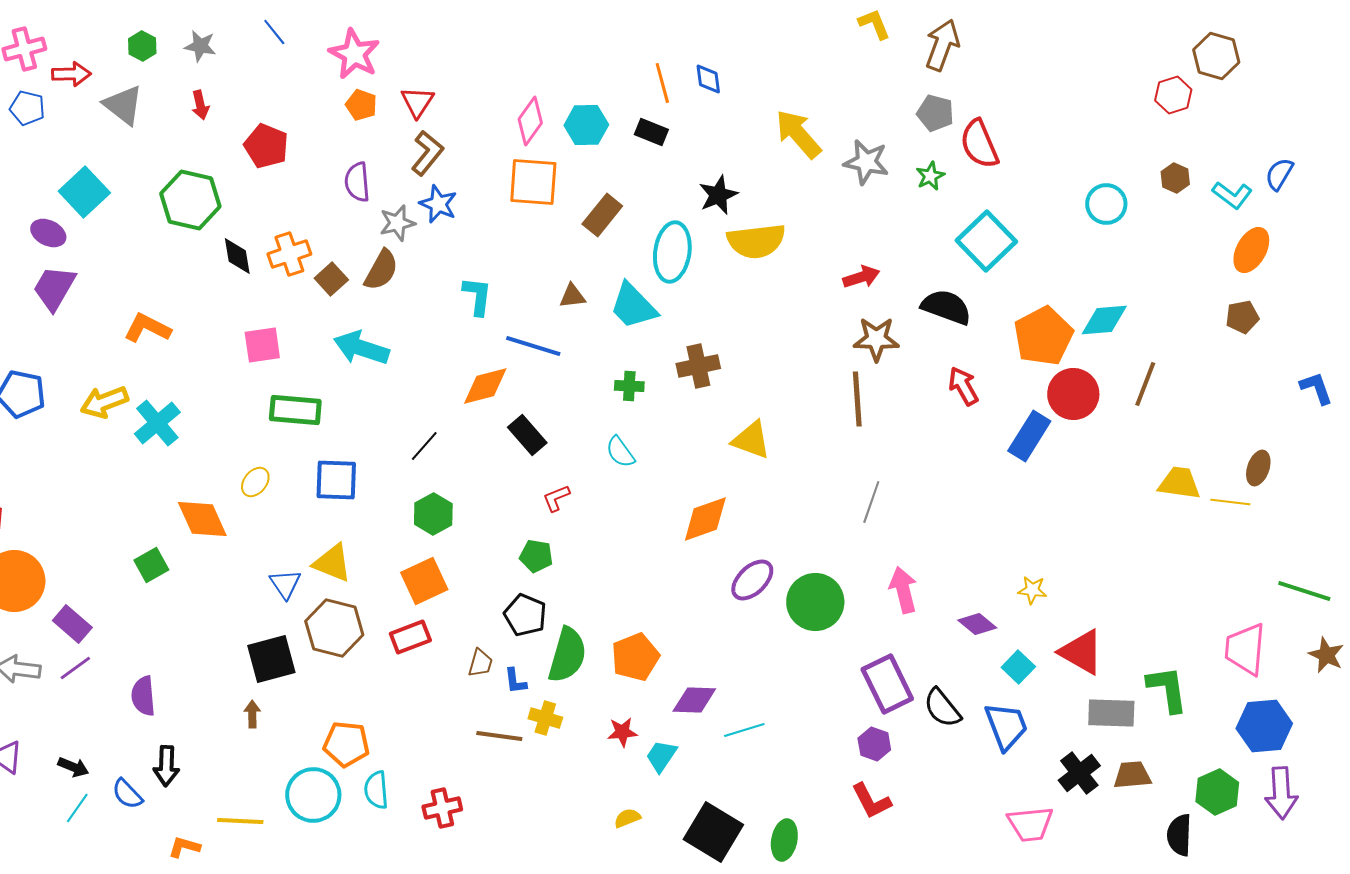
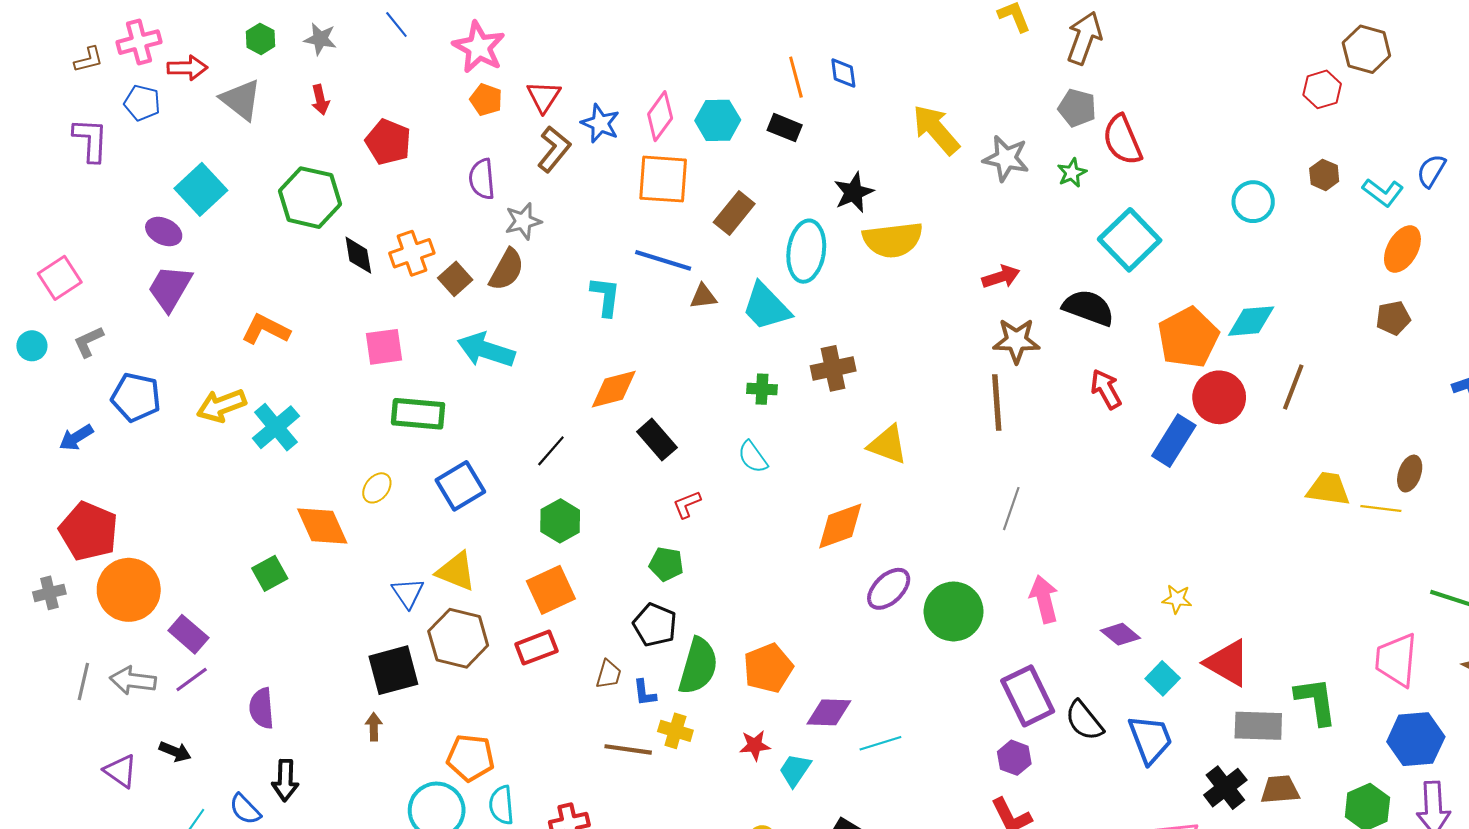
blue star: (438, 204) -> (600, 123), moved
blue line: (533, 346) -> (663, 260), moved
blue square: (336, 480) -> (460, 486), turned -33
black arrow: (73, 767) -> (175, 752), moved

